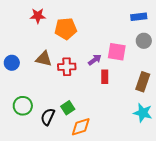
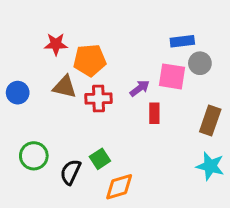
red star: (38, 16) -> (56, 44), moved
blue rectangle: (139, 17) -> (182, 41), moved
orange pentagon: (66, 29) -> (90, 60), moved
gray circle: (144, 41) -> (200, 63), moved

